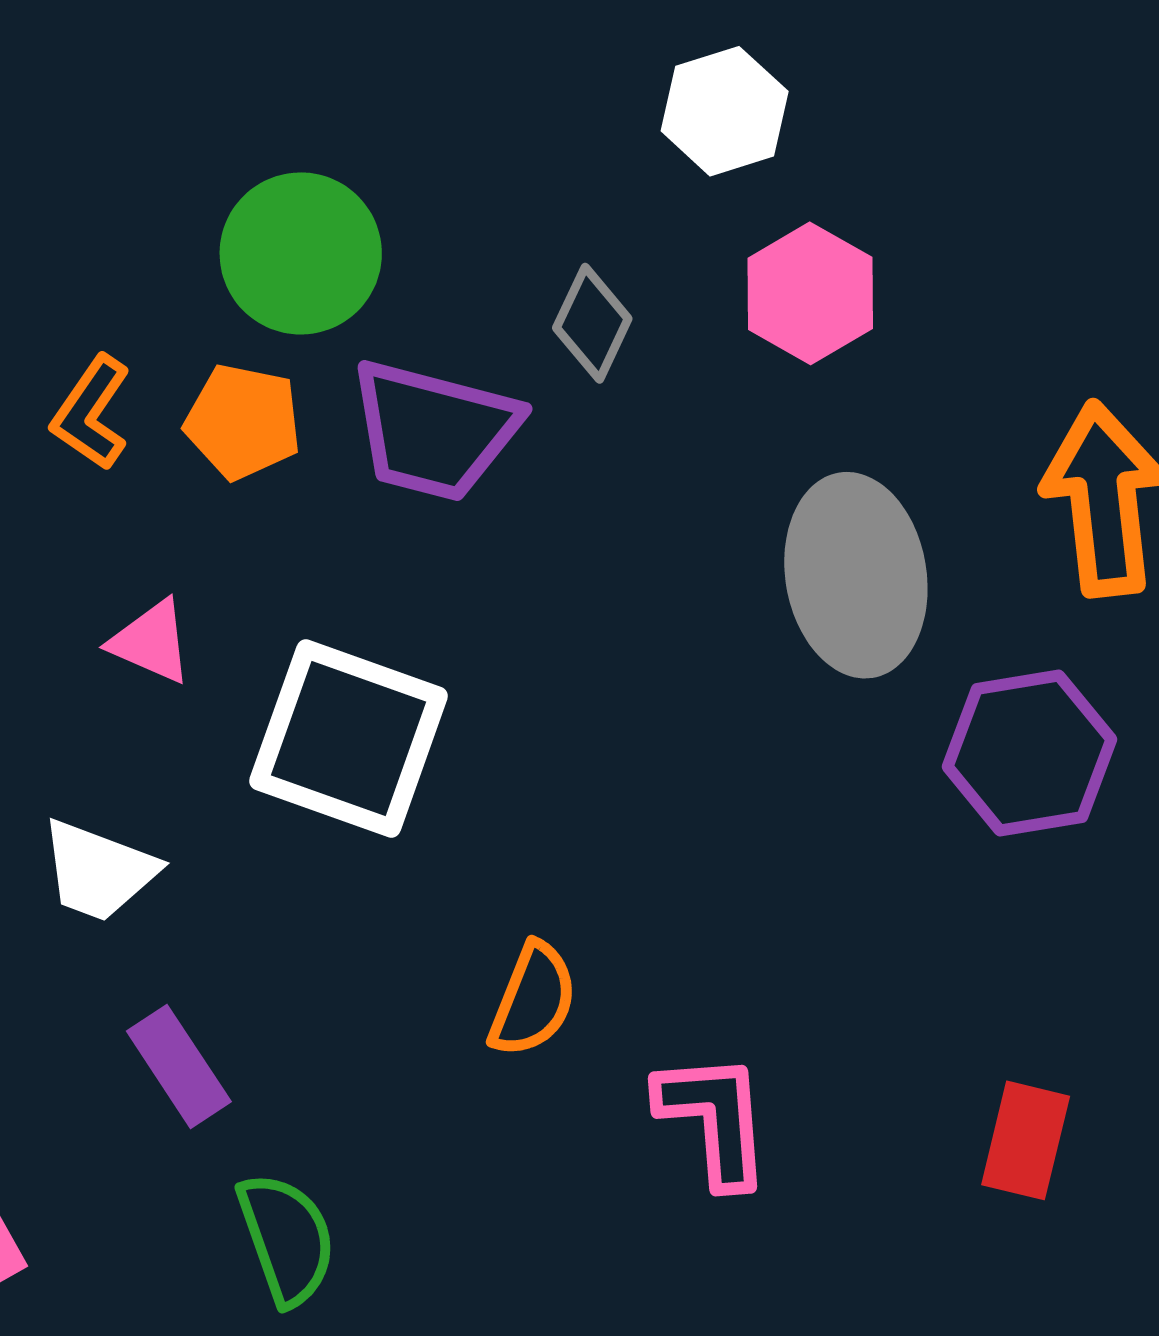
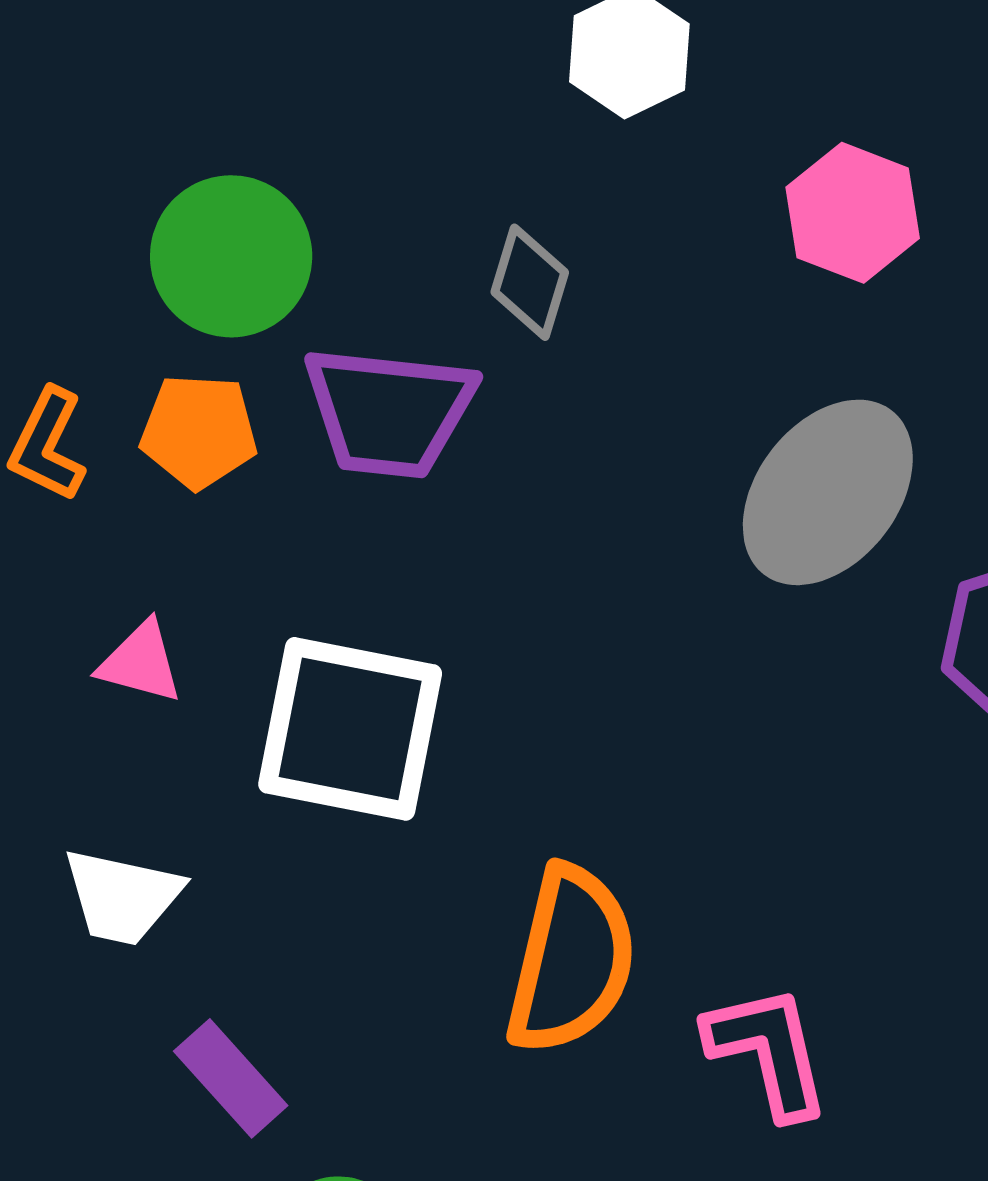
pink hexagon: (810, 293) -> (853, 213), moved
gray ellipse: (856, 575) -> (828, 492), turned 56
orange semicircle: (533, 1000) -> (571, 960), size x1.6

